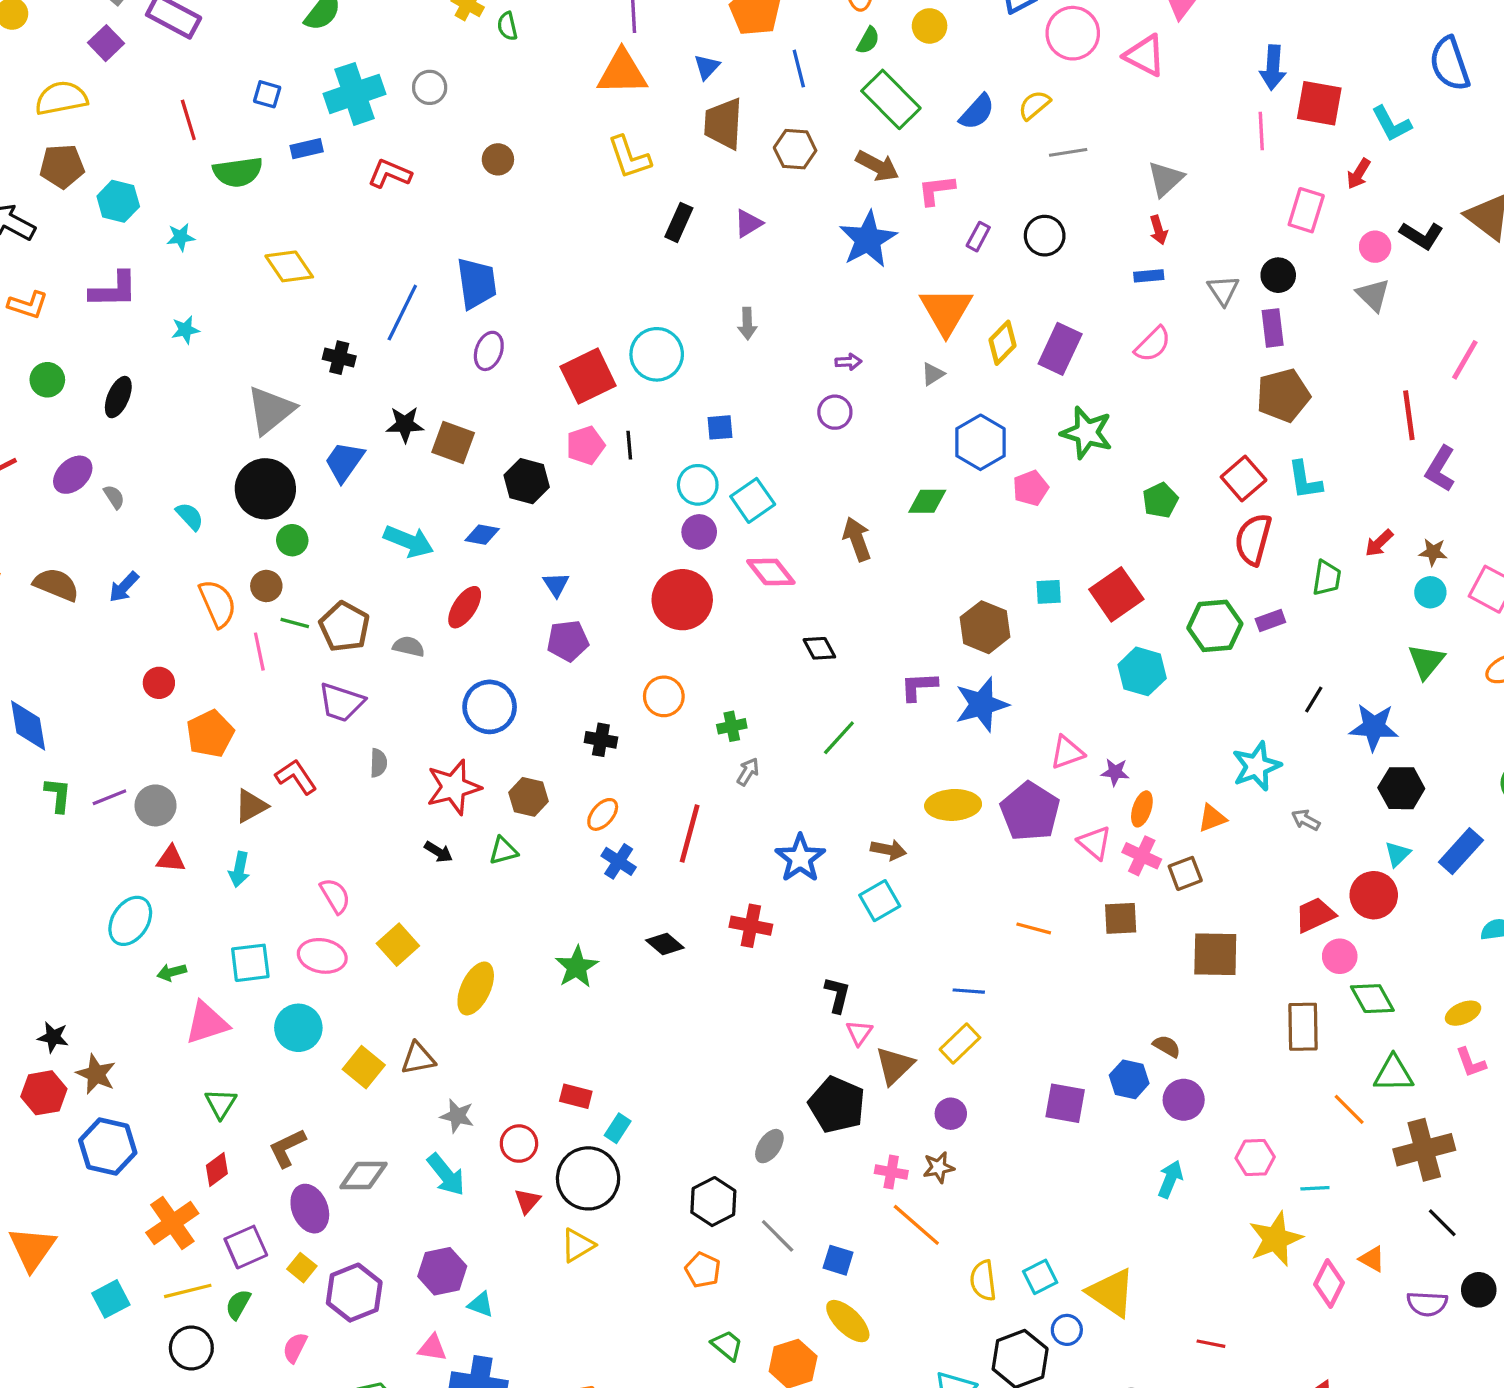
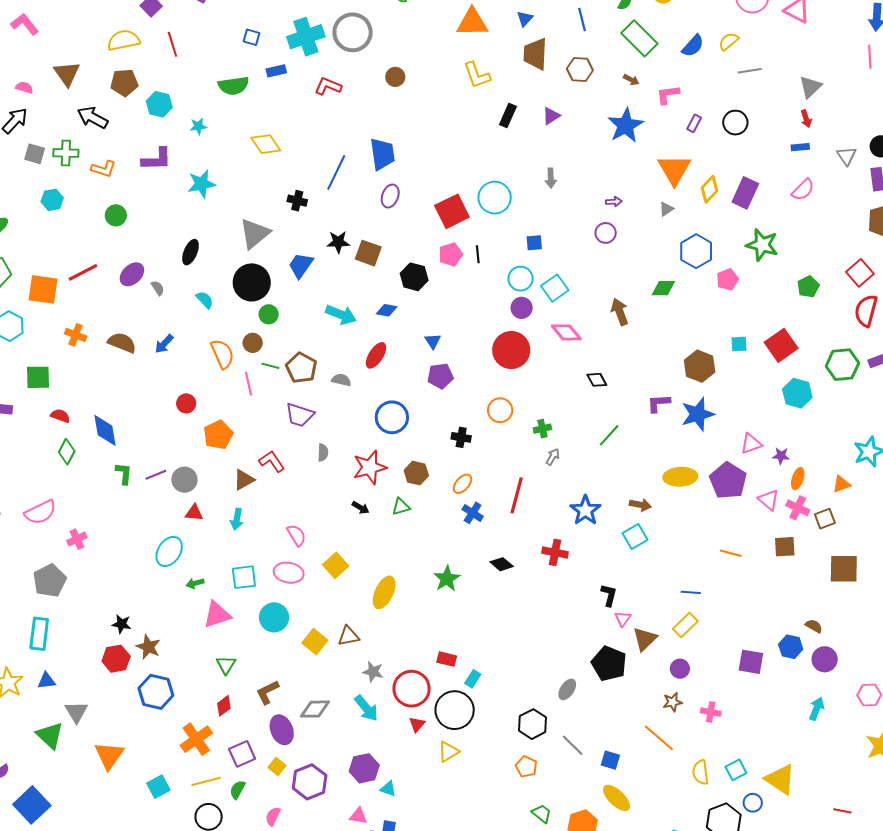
gray circle: (430, 87) -> (353, 32), size x1.8
red line: (188, 120) -> (172, 44), moved
brown arrow: (877, 166) -> (631, 80), size x0.6
cyan star: (185, 330) -> (201, 184), size x1.6
black ellipse: (118, 397) -> (190, 252), moved
red circle: (519, 1144) -> (412, 689), size x1.6
pink cross: (891, 1172) -> (711, 712), moved

